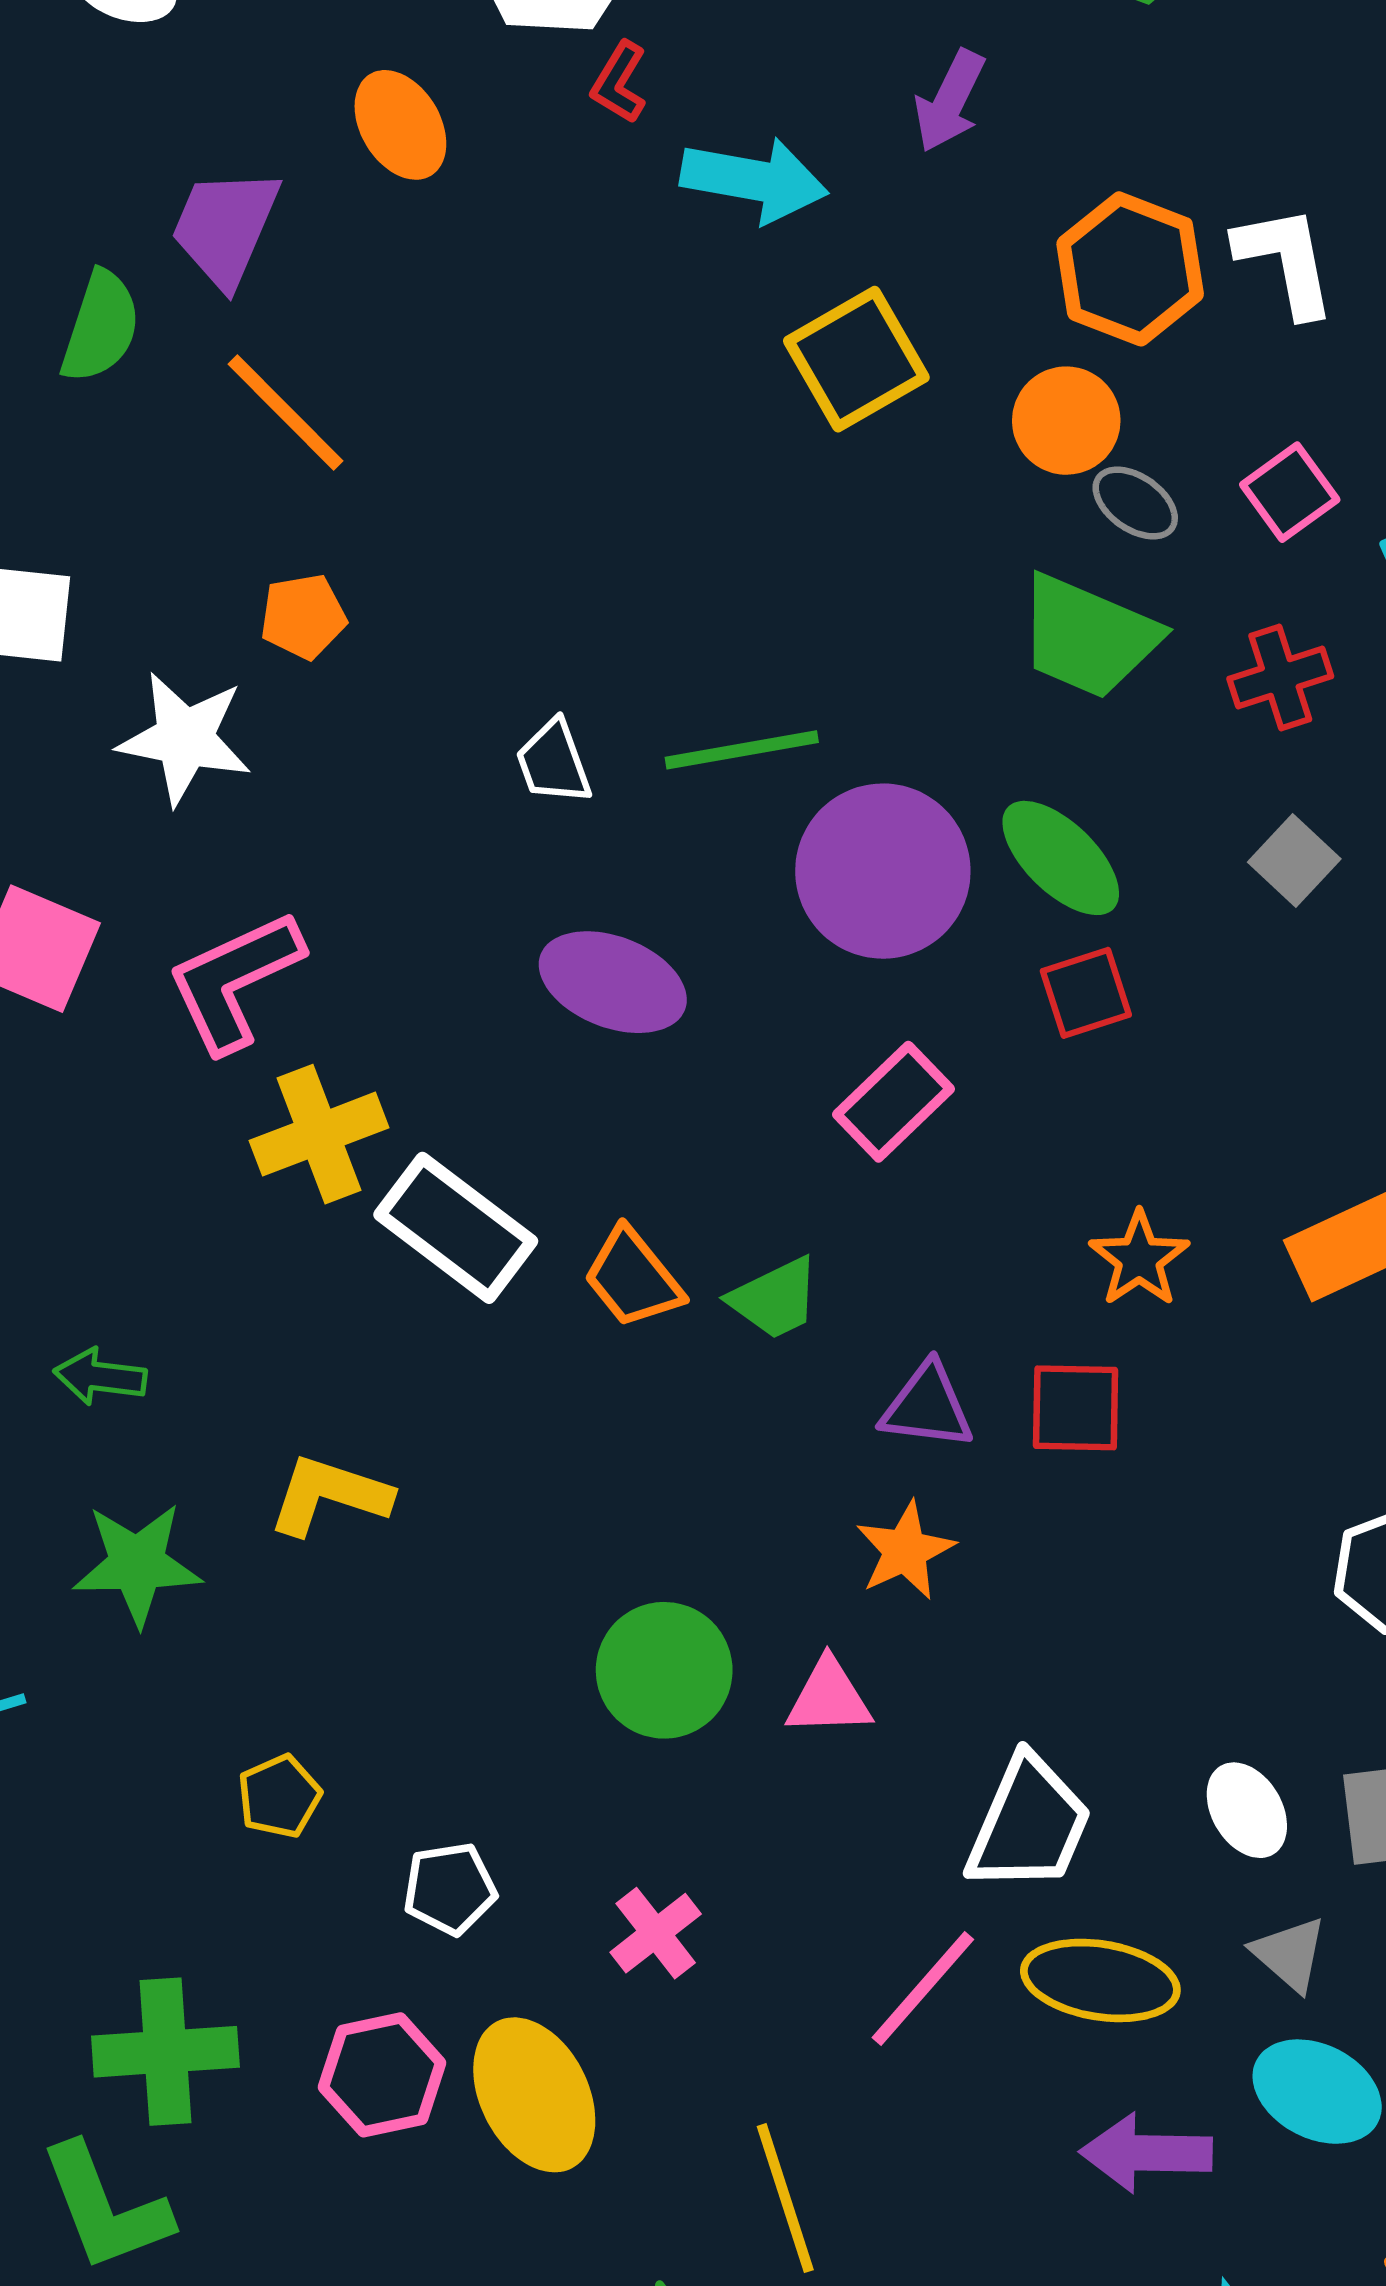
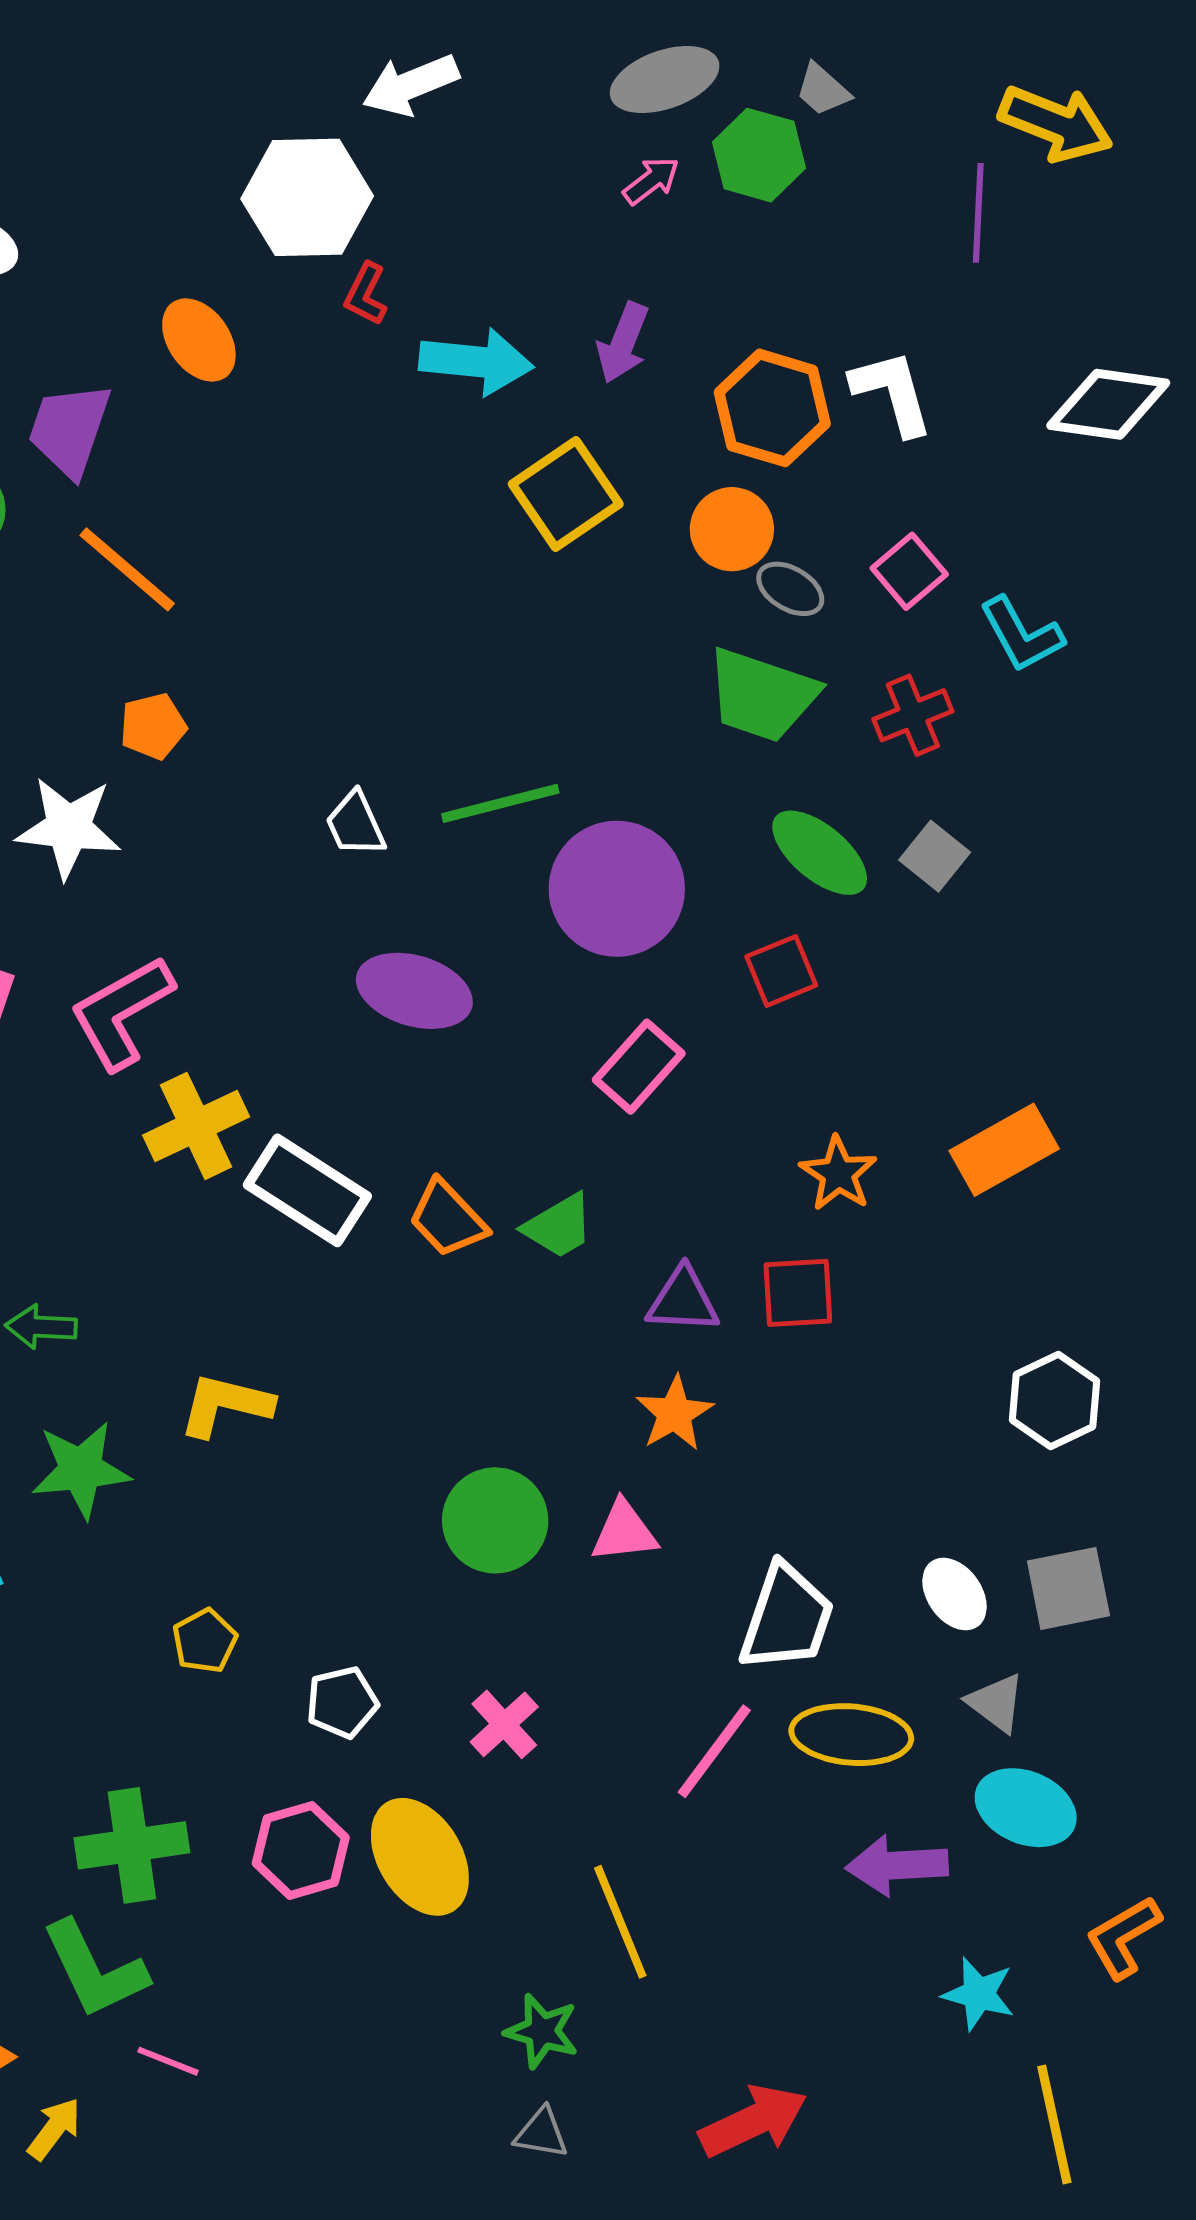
purple arrow: (950, 101) -> (623, 343), moved
green ellipse: (1061, 858) -> (820, 853), moved

